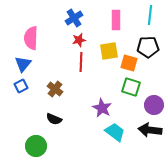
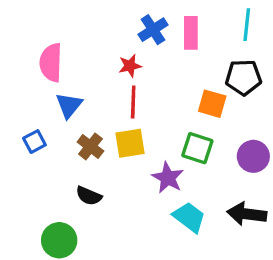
blue cross: (74, 18) -> (153, 30), moved
yellow square: (109, 51) -> (130, 143), moved
blue triangle: (23, 64) -> (69, 105), moved
green square: (131, 87) -> (197, 148), moved
purple circle: (154, 105) -> (253, 156), moved

